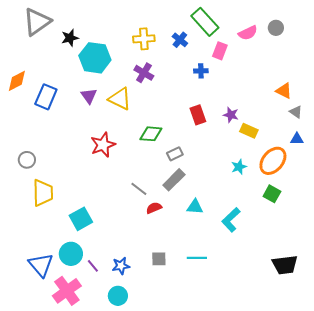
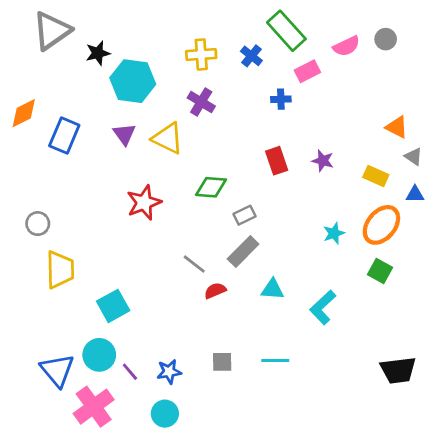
pink rectangle: (220, 51) -> (307, 71), turned 42
yellow rectangle: (249, 131) -> (376, 176), moved

